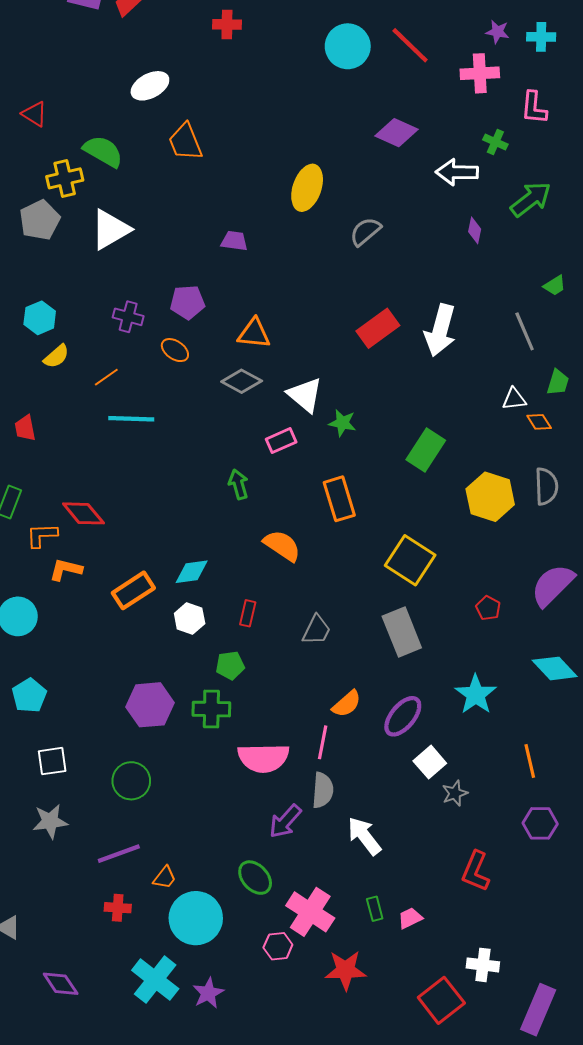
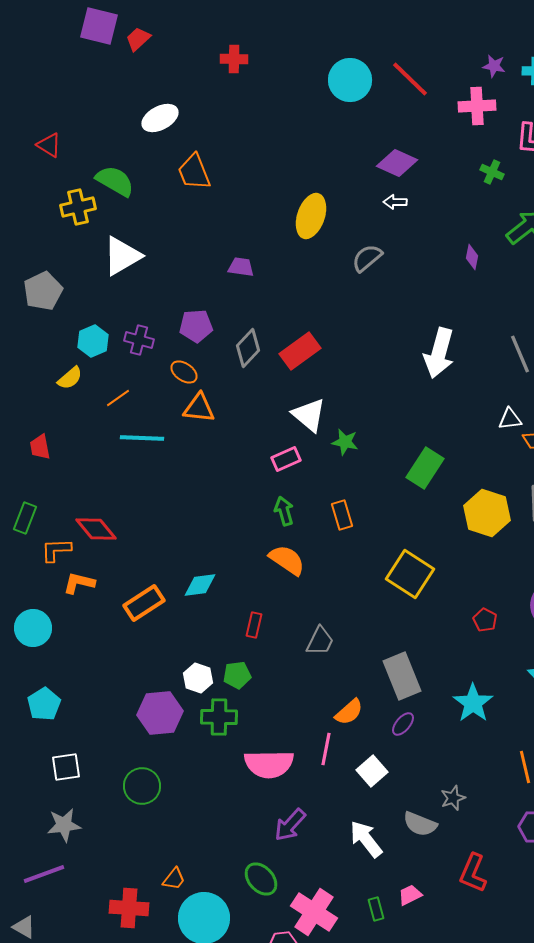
white arrow: (457, 172) -> (395, 202), moved, size x0.6
gray pentagon: (40, 220) -> (43, 291), moved
cyan hexagon: (40, 318) -> (93, 341), moved
red rectangle: (378, 328) -> (300, 351), moved
orange triangle: (254, 333) -> (199, 408), moved
gray diamond: (242, 381) -> (248, 348), moved, turned -75
green arrow: (238, 484) -> (284, 511), moved
orange rectangle: (339, 499) -> (342, 515), size x0.7
white hexagon: (190, 618) -> (198, 678), moved
gray rectangle: (402, 632) -> (402, 676), moved
purple ellipse: (403, 716) -> (403, 724), size x0.6
white square: (430, 762) -> (372, 771), moved
gray semicircle: (323, 790) -> (420, 824), moved, turned 108
purple line: (119, 854) -> (44, 874), moved
red cross: (118, 908) -> (129, 908), size x1.5
pink trapezoid: (410, 918) -> (410, 895), moved

